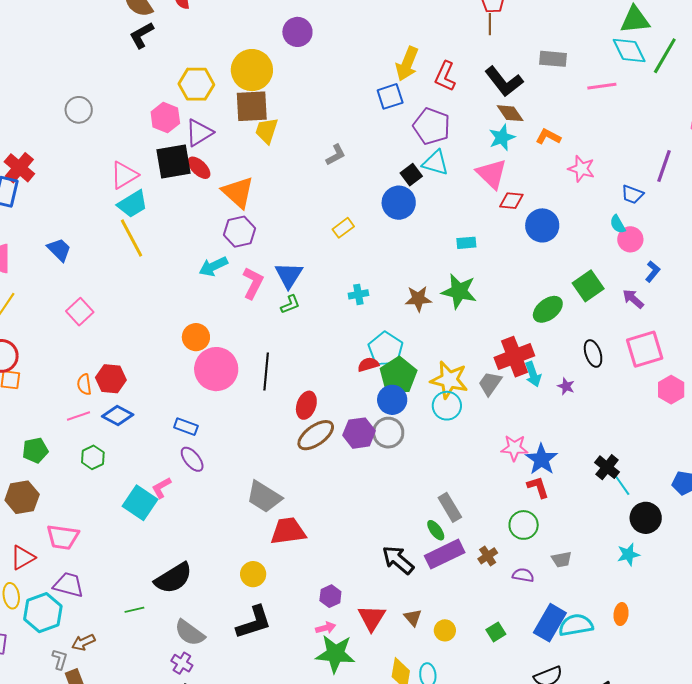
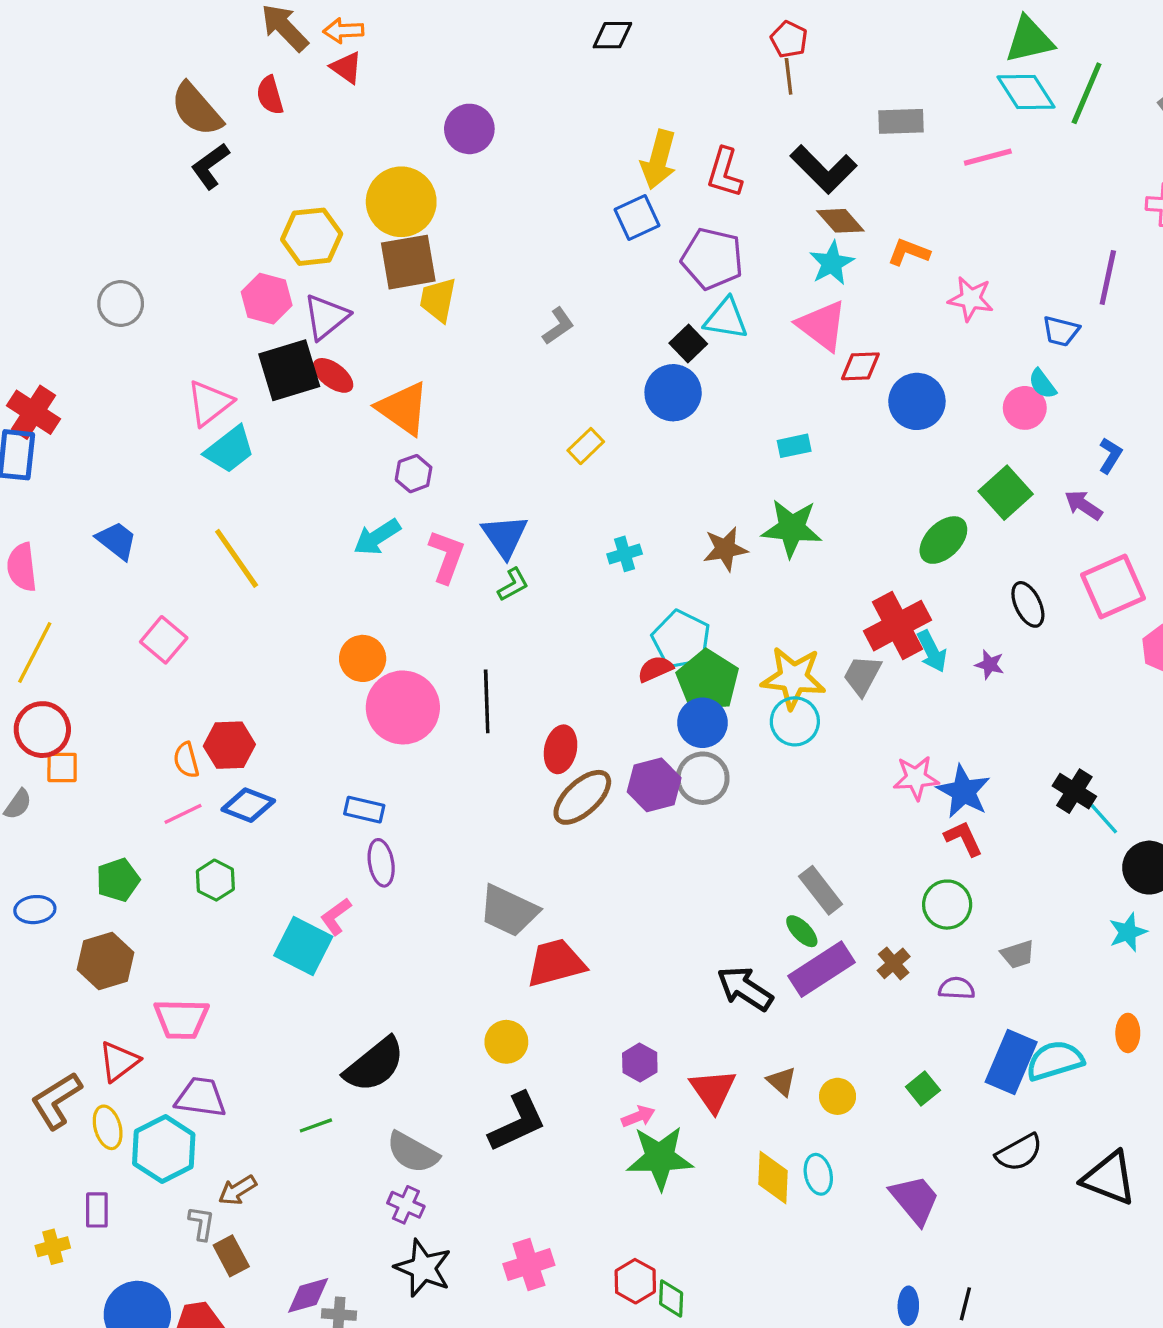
purple hexagon: (240, 232) -> (414, 474), size x0.7
yellow line: (132, 238) -> (237, 558), moved
pink circle: (630, 239) -> (1025, 408), moved
purple ellipse: (192, 459) -> (381, 863), turned 36

